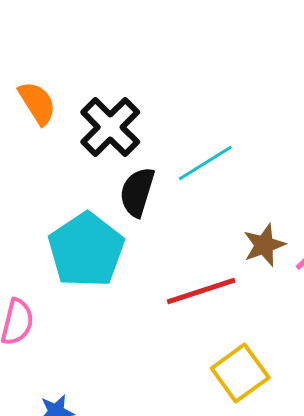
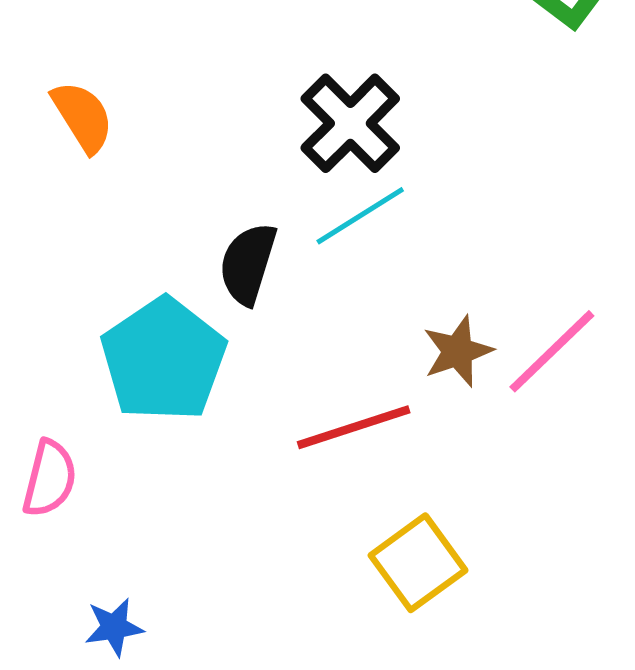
black cross: (110, 127) -> (350, 123), moved

